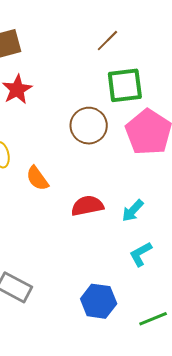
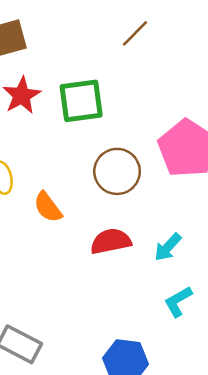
green square: (125, 85) -> (81, 101), moved
brown circle: (89, 126) -> (117, 171), moved

